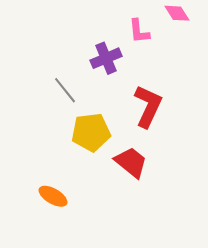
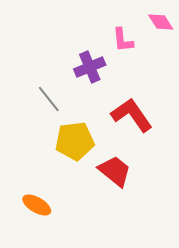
red L-shape: (148, 106) -> (132, 115), turned -60

